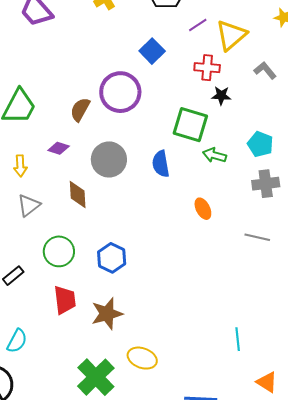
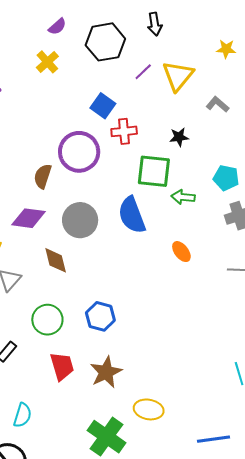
red cross: (207, 68) -> (124, 131), moved
purple diamond: (59, 148) -> (28, 218), size x1.6
blue semicircle: (161, 164) -> (132, 215), size x1.4

